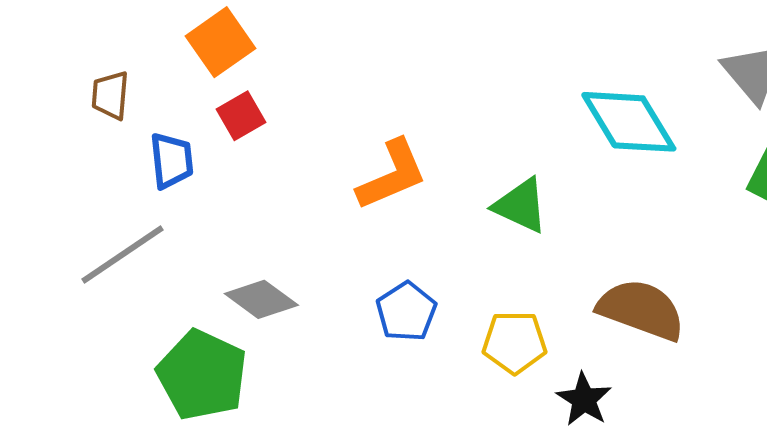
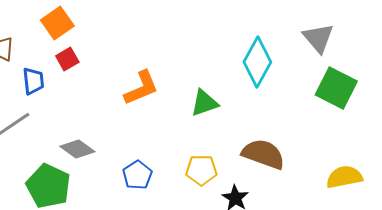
cyan diamond: (629, 122) -> (257, 62), turned 60
green triangle: (521, 205) -> (204, 103), turned -44
blue pentagon: (406, 312) -> (137, 175), moved

